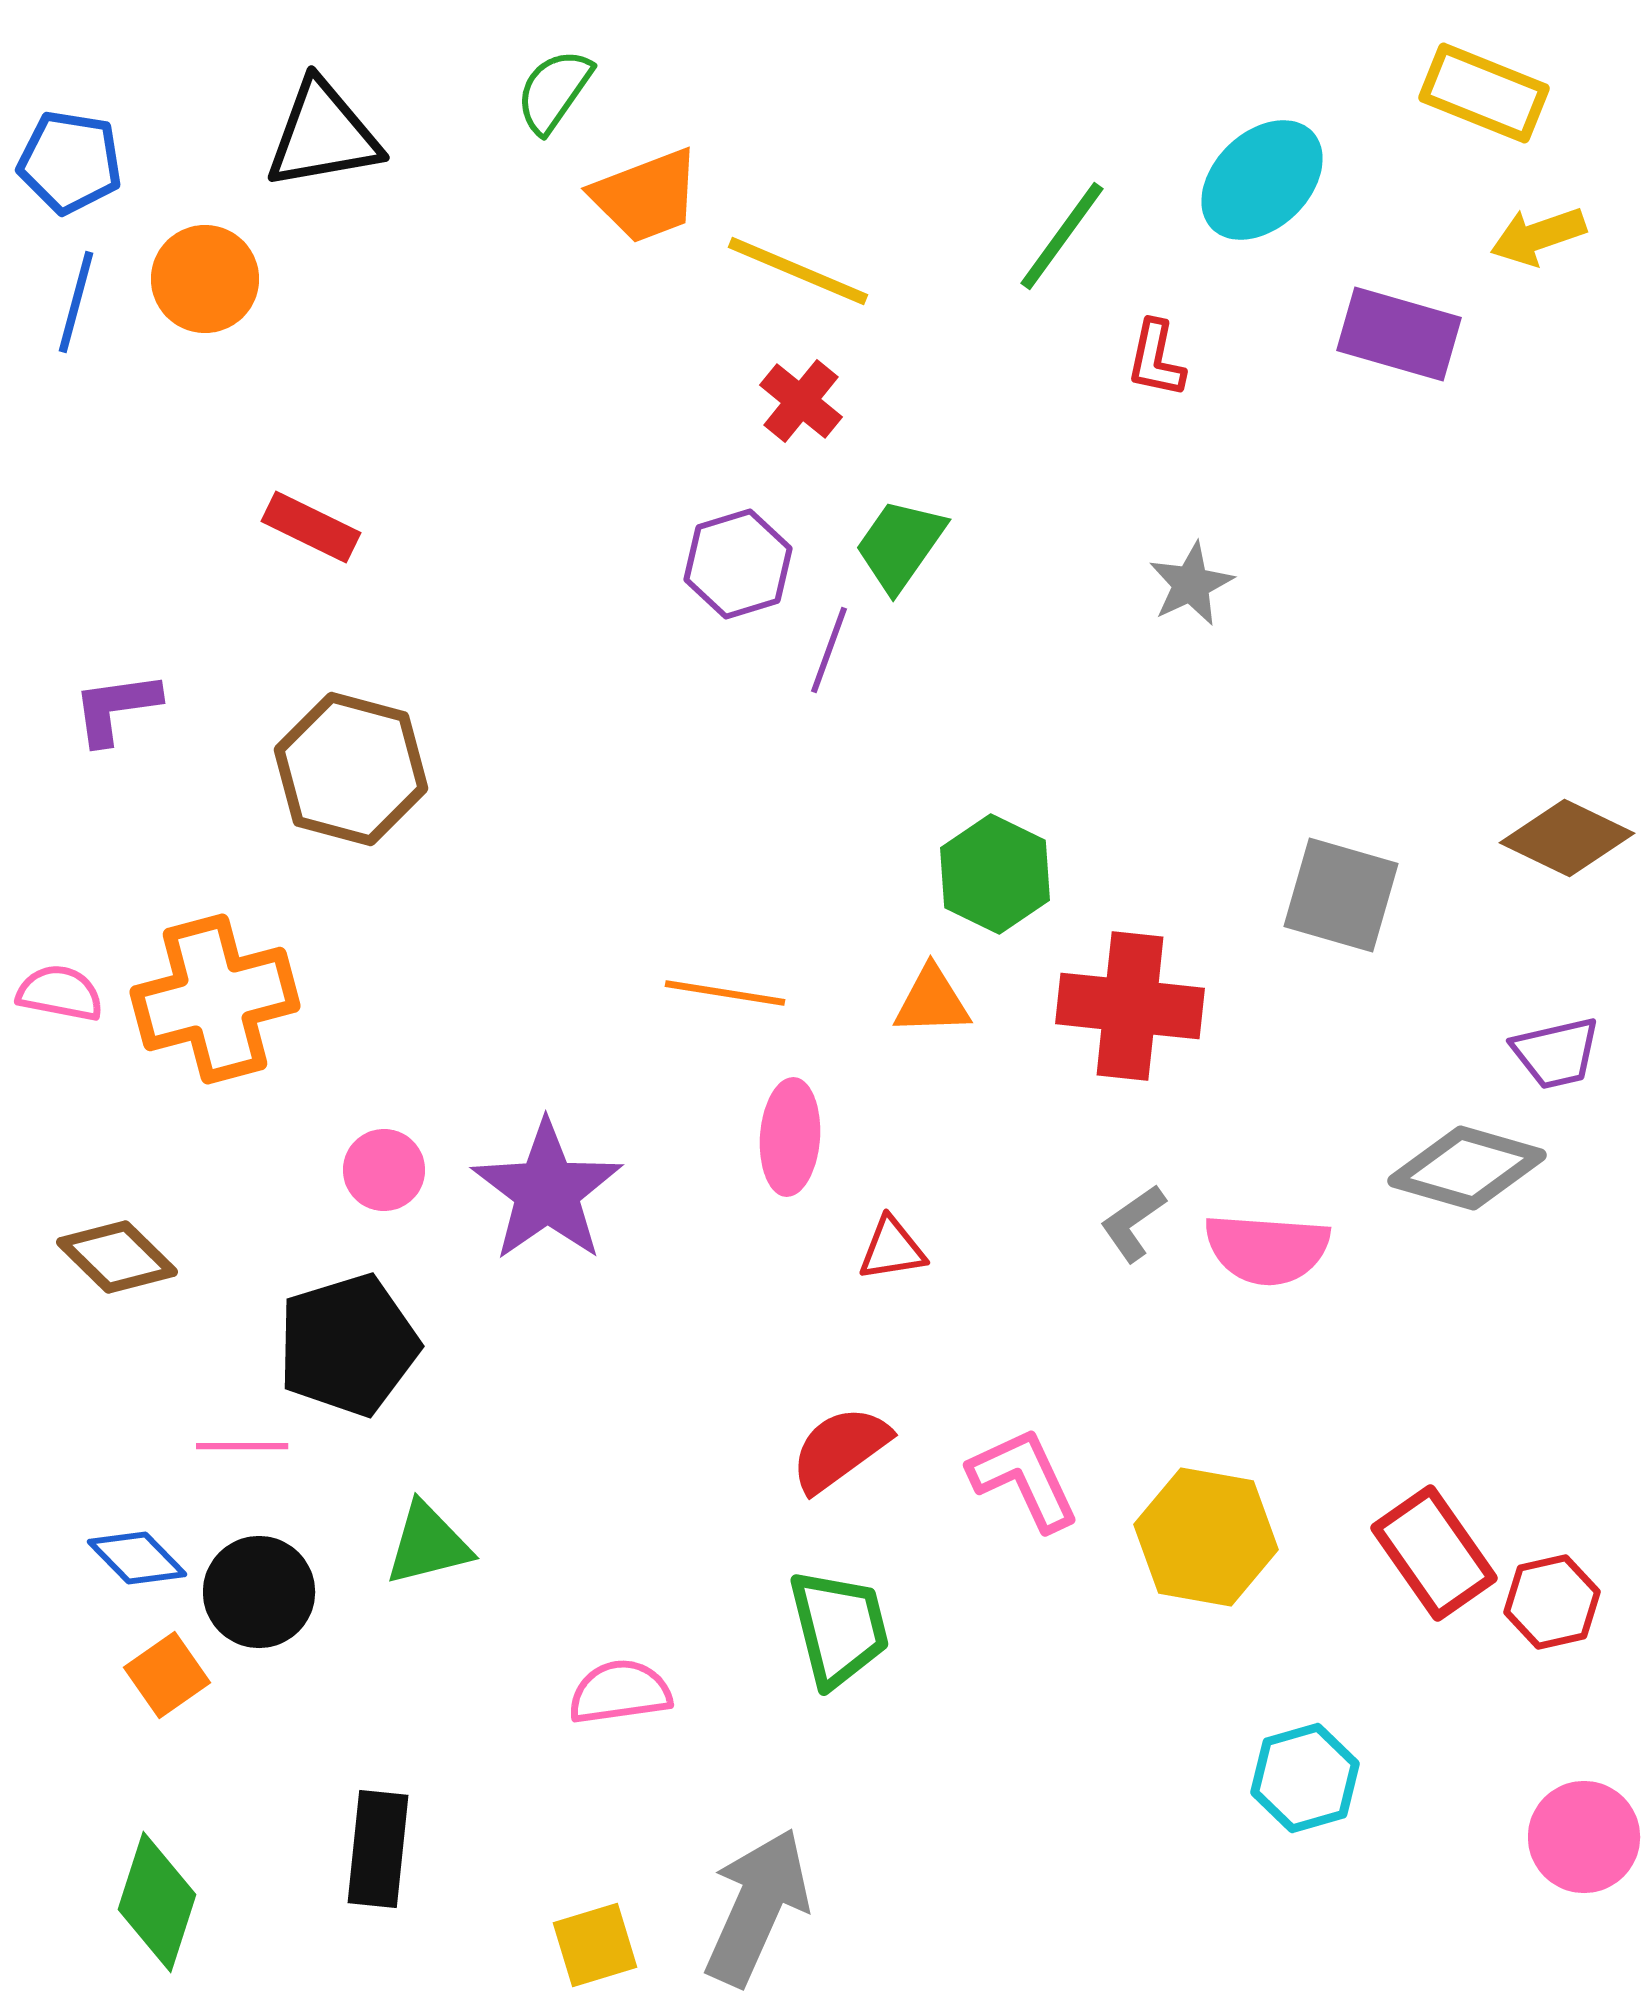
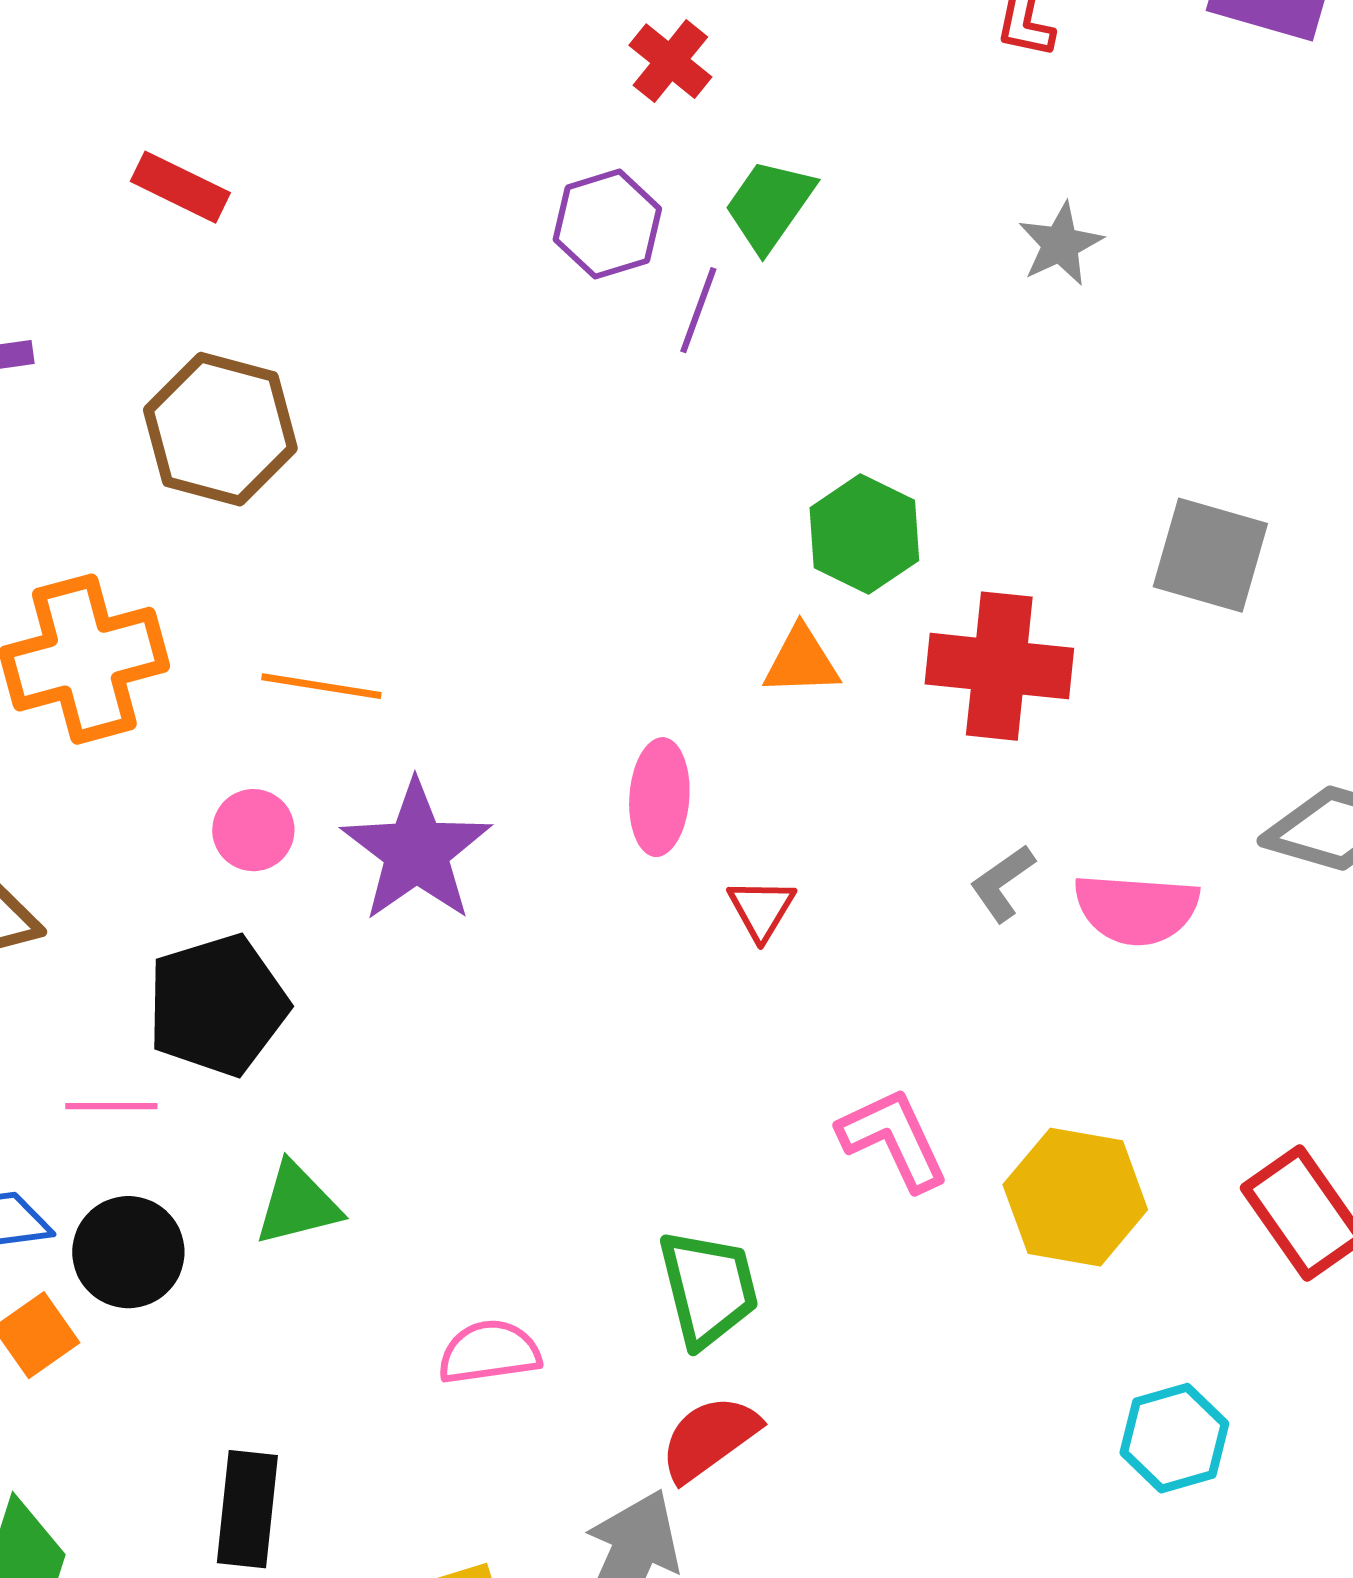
orange line: (725, 993) -> (321, 686), moved
red triangle: (892, 1249) -> (761, 909), turned -50
red semicircle: (840, 1449) -> (709, 1438), moved

